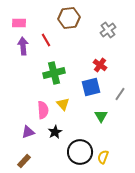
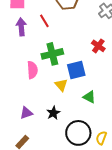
blue square: (91, 87) -> (76, 70), moved
pink semicircle: (43, 110) -> (32, 70), moved
green triangle: (101, 116) -> (89, 97), moved, turned -32

